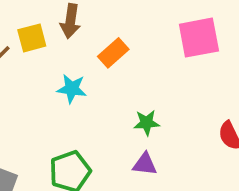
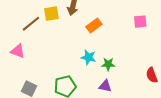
pink square: (199, 38) -> (140, 22), size x0.6
cyan star: (72, 89) -> (88, 57), moved

